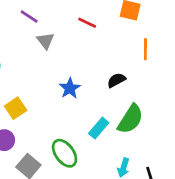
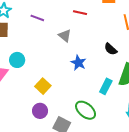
gray triangle: (45, 41) -> (65, 36), moved
black semicircle: (116, 80) -> (111, 49), turned -96

